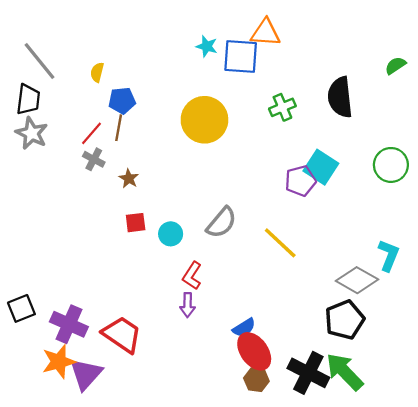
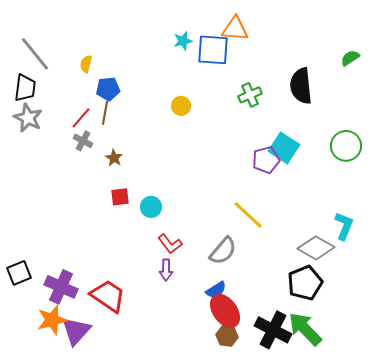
cyan star: (207, 46) -> (183, 41), turned -30
yellow circle: (204, 120) -> (181, 106), size x0.5
gray semicircle: (221, 223) -> (223, 251), moved
red L-shape: (192, 276) -> (170, 244), turned -70

